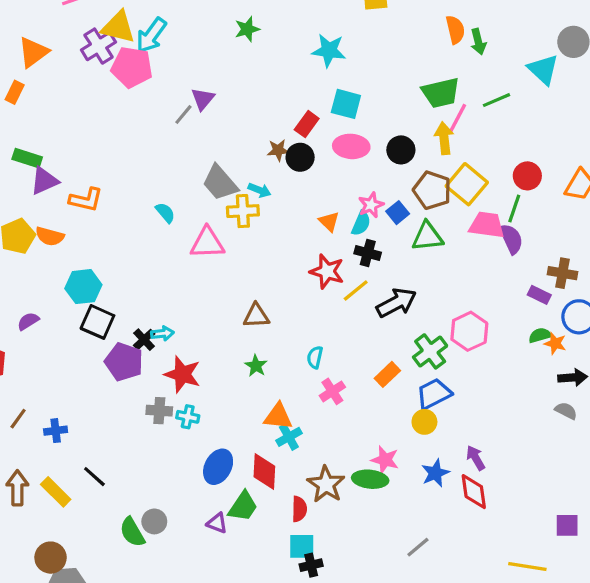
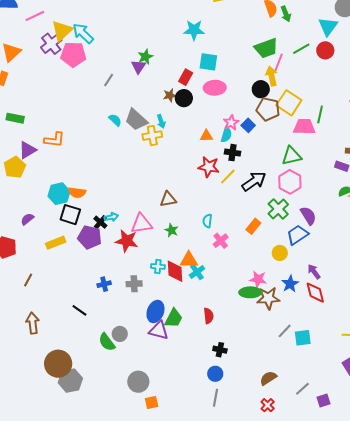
yellow triangle: (118, 27) -> (62, 31), turned -50
green star: (247, 29) -> (145, 57), moved
cyan arrow: (151, 35) -> (83, 33), turned 105
cyan triangle: (543, 69) -> (328, 26), turned 30
purple triangle: (203, 99) -> (138, 67), moved
black circle: (401, 150) -> (261, 89), moved
red circle: (527, 176) -> (325, 50), moved
purple triangle: (44, 181) -> (27, 150), moved
cyan arrow: (260, 190) -> (161, 121), turned 56
cyan semicircle: (165, 213) -> (115, 120), moved
orange triangle: (329, 222) -> (206, 136), turned -40
orange semicircle: (50, 236) -> (77, 192), moved
green triangle: (427, 237) -> (292, 156), moved
purple semicircle: (511, 239) -> (308, 216), moved
pink triangle: (207, 243) -> (141, 224), moved
pink hexagon: (469, 331) -> (290, 182), moved
blue trapezoid: (434, 394) -> (298, 235), moved
gray cross: (159, 411) -> (134, 284), moved
cyan cross: (188, 417) -> (158, 266), moved
blue cross: (56, 431) -> (104, 284), moved
blue ellipse: (218, 467) -> (155, 311), moved
red diamond: (264, 472) -> (175, 271), moved
brown star: (326, 484) -> (268, 298), moved, turned -30
yellow rectangle: (56, 492) -> (56, 243), moved, turned -60
purple triangle: (217, 523) -> (159, 330), size x1.5
cyan square: (302, 546) -> (303, 338), moved
brown circle: (51, 558) -> (58, 364), size x1.4
black cross: (311, 565) -> (220, 350), turned 32

